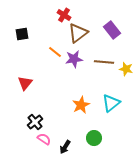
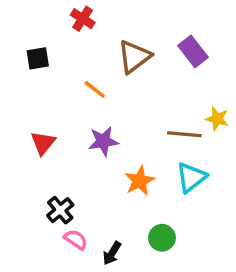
red cross: (64, 15) -> (83, 19), moved
purple star: (74, 59) -> (103, 141), moved
brown line: (104, 62) -> (184, 134), moved

